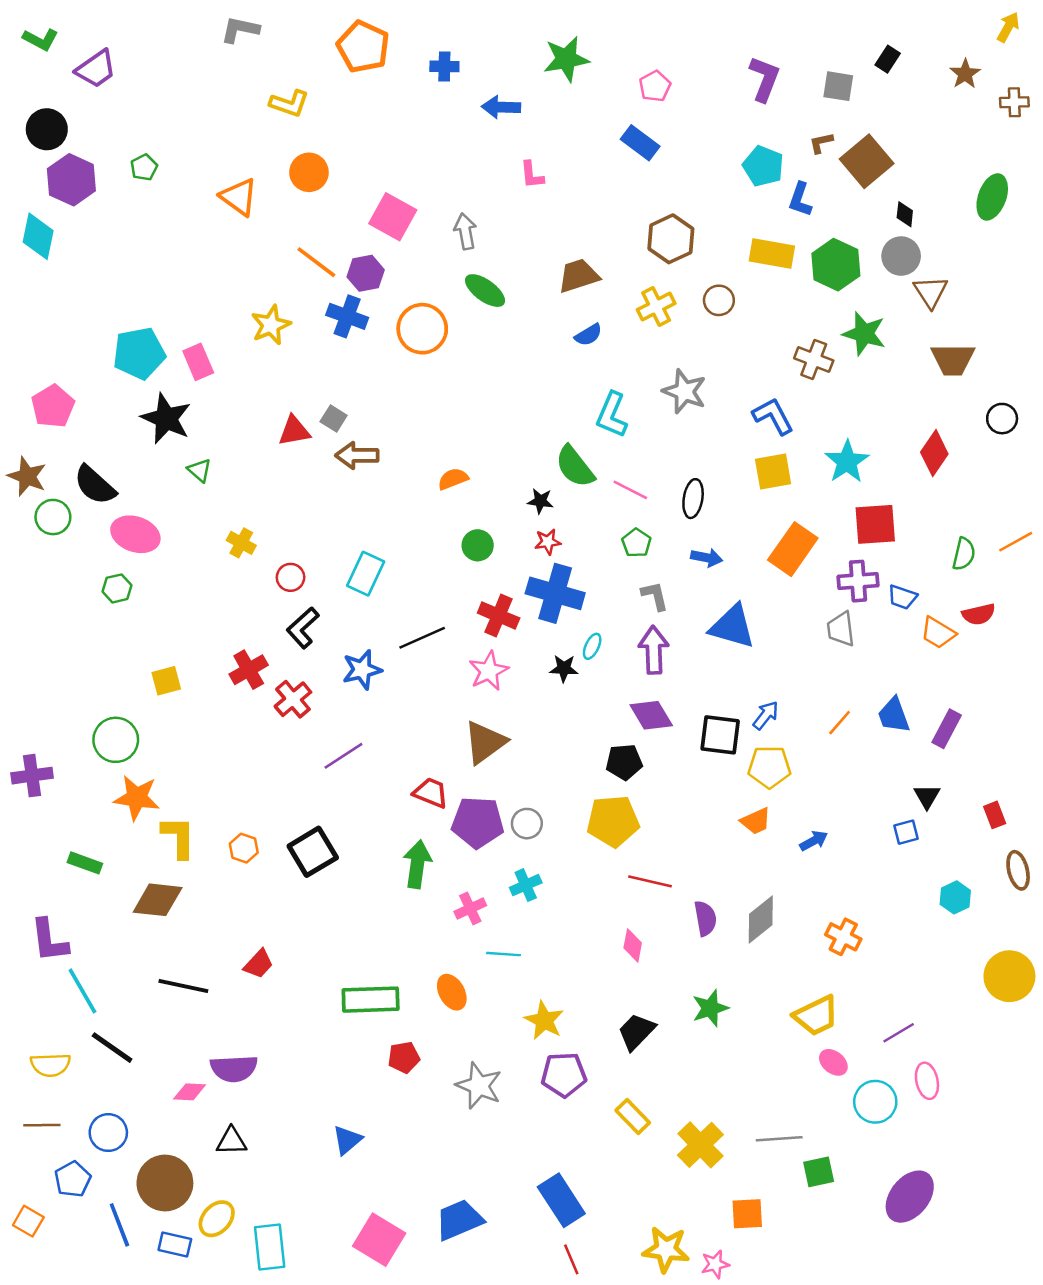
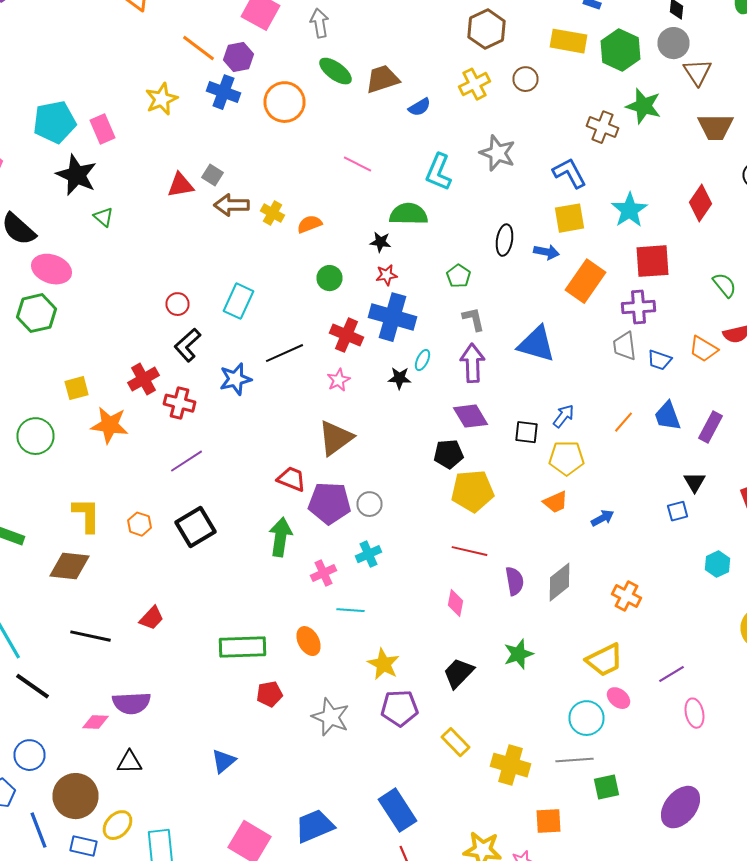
brown trapezoid: (579, 276) -> (382, 79), moved
green semicircle: (575, 467) -> (408, 214), turned 129
pink line: (630, 490) -> (358, 164), moved
yellow cross: (241, 543) -> (272, 213), moved
green semicircle: (964, 554) -> (724, 285), turned -52
blue arrow: (707, 558) -> (546, 252), moved
green hexagon: (117, 588) -> (36, 313), size x1.6
blue trapezoid: (902, 597) -> (660, 360), moved
pink star: (489, 671) -> (338, 380), size x0.7
red cross: (293, 699) -> (180, 403), turned -36
black square: (720, 735) -> (526, 432), size x0.7
purple line: (343, 756) -> (186, 461), moved
orange star: (137, 798) -> (110, 425), moved
yellow pentagon: (613, 821) -> (472, 491), moved
cyan circle: (875, 1102) -> (586, 718), moved
yellow cross: (700, 1145) -> (510, 765), turned -30

